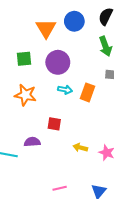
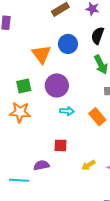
orange rectangle: (88, 92) -> (97, 117), moved, turned -54
orange star: (25, 95) -> (20, 112), moved
yellow arrow: (80, 148) -> (88, 165), turned -40

